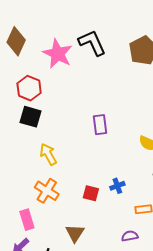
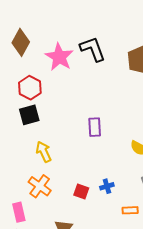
black square: (30, 117) -> (29, 115), turned -35

